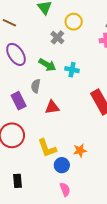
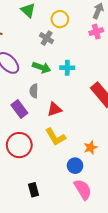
yellow L-shape: (47, 148) -> (55, 137), moved
pink semicircle: (65, 189) -> (83, 189), size x1.5

